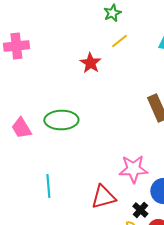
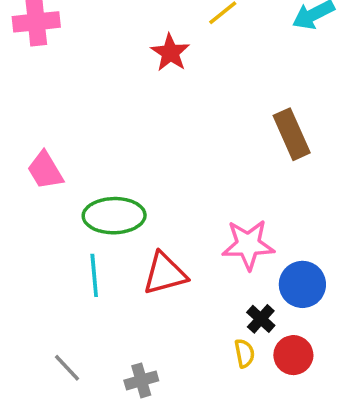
green ellipse: (61, 120) -> (114, 216), moved
red triangle: (103, 197) -> (165, 274), moved

